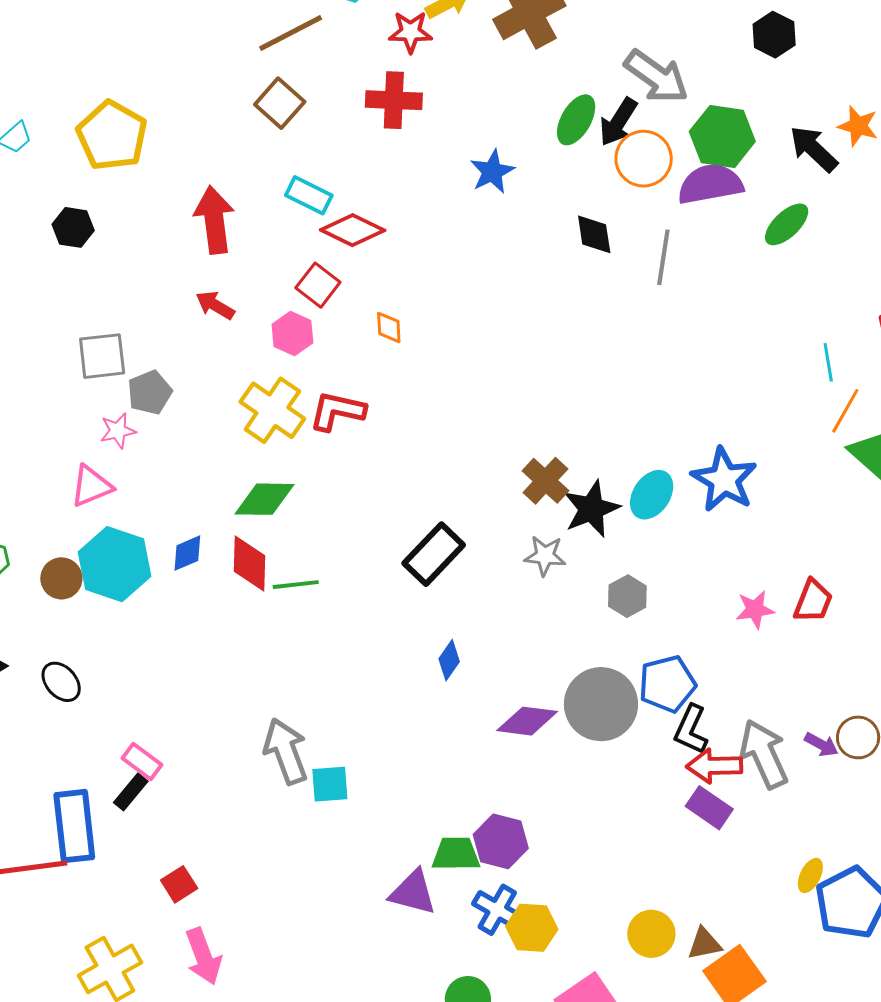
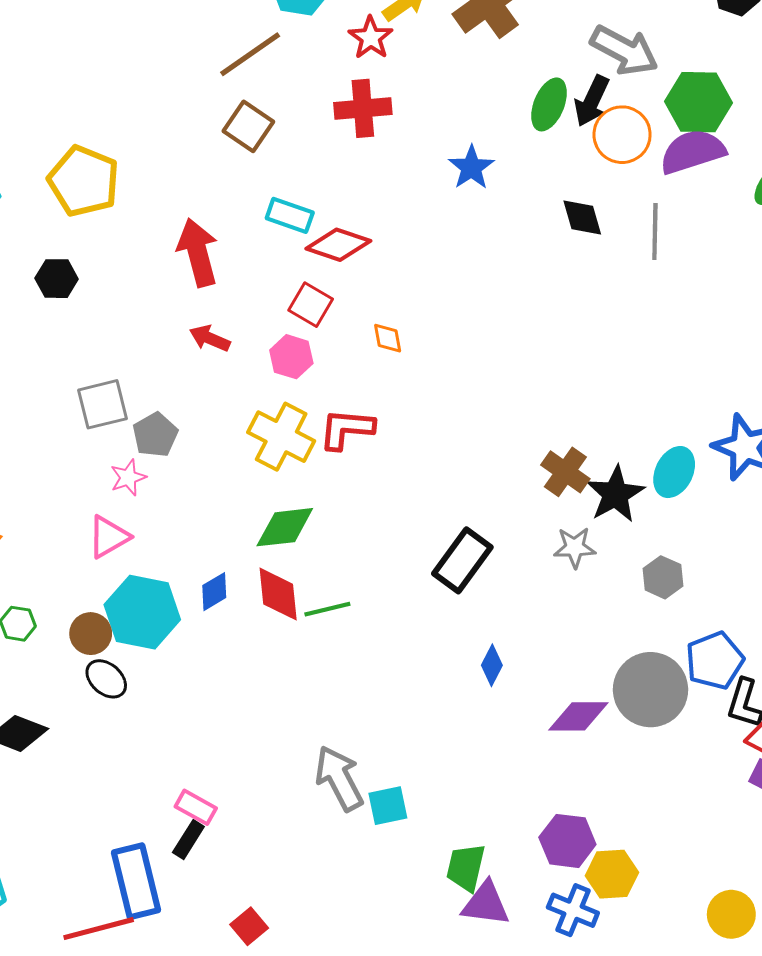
red star: (410, 32) -> (371, 38), turned -30
black ellipse: (61, 682) -> (106, 679), moved
green trapezoid: (456, 854) -> (466, 867), moved, turned -69
yellow hexagon: (532, 928) -> (612, 874), moved

